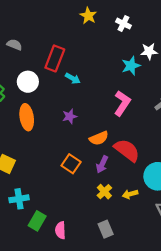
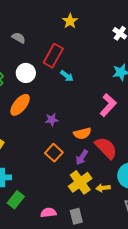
yellow star: (88, 16) -> (70, 21), moved
purple star: (70, 116) -> (52, 120), moved
orange ellipse: (27, 117) -> (20, 105), turned 40
yellow cross: (104, 192) -> (80, 182), size x1.6
pink semicircle: (60, 230) -> (48, 213), moved, turned 77

